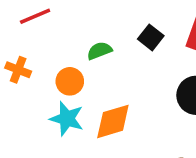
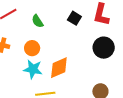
green semicircle: (99, 51) -> (37, 21), moved, turned -96

